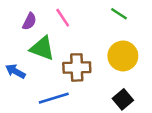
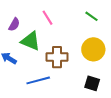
purple semicircle: (29, 21) -> (14, 24), moved
black square: (123, 99) -> (92, 83), turned -35

